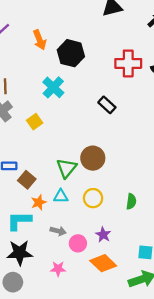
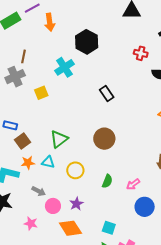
orange arrow: (40, 40) -> (50, 22), moved
red cross: (128, 63) -> (141, 53), moved, size x0.6
brown circle: (93, 158) -> (104, 139), moved

